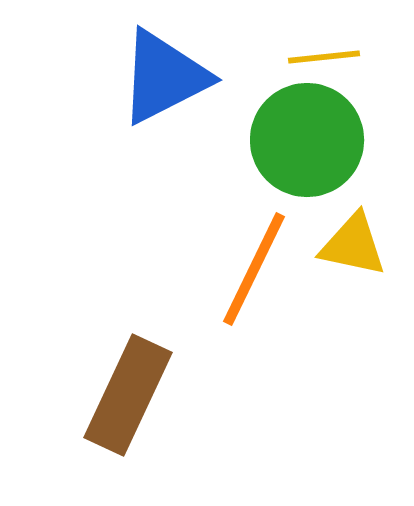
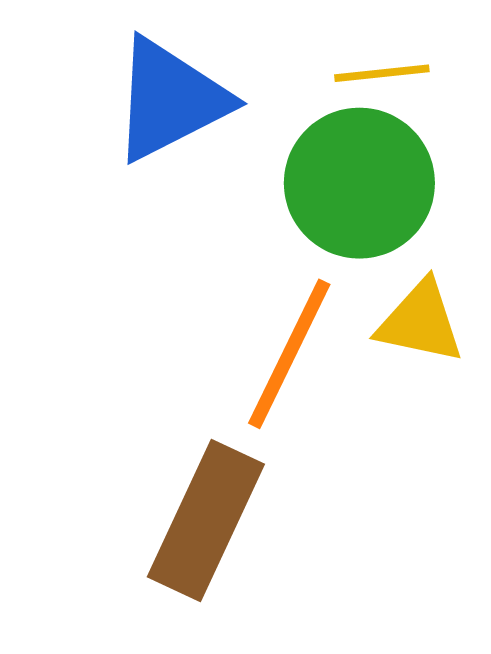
brown rectangle: (128, 395) -> (206, 521), moved

